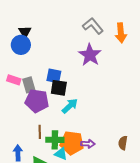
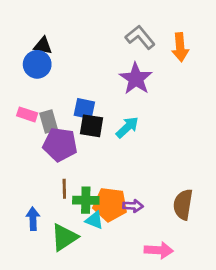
black triangle: (25, 32) -> (43, 46), turned -48
cyan arrow: (70, 106) -> (127, 127), moved
brown semicircle: (123, 143) -> (183, 204), size x1.5

